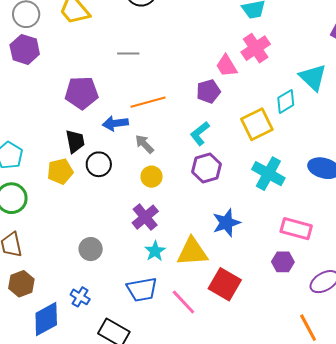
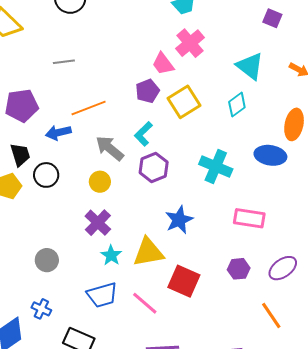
cyan diamond: (286, 101) -> (237, 105), moved
yellow square: (257, 124) -> (184, 102), moved
gray arrow: (144, 144) -> (110, 148), moved, size x1.4
purple hexagon: (283, 262) -> (239, 269), moved

